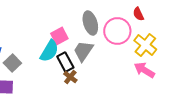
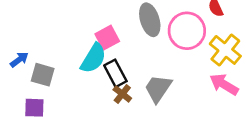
gray trapezoid: (83, 51) -> (158, 88), moved
gray square: (12, 63) -> (43, 75), turned -30

